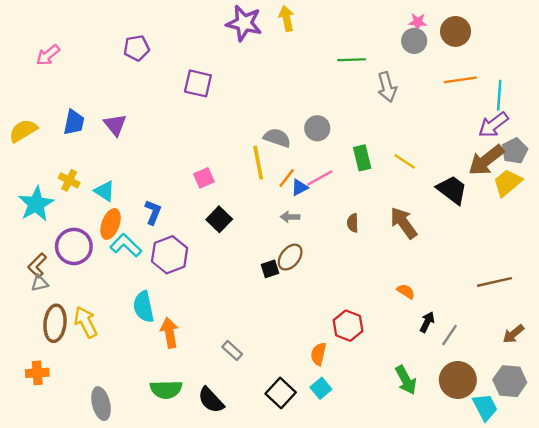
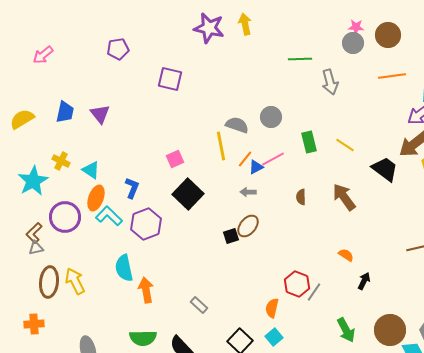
black square: (219, 219) -> (188, 194), size x1.4
gray line: (450, 335) -> (314, 292), moved

